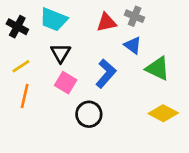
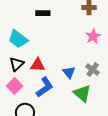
gray cross: (135, 16) -> (93, 70), moved
red triangle: (106, 22) -> (38, 65), moved

